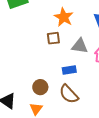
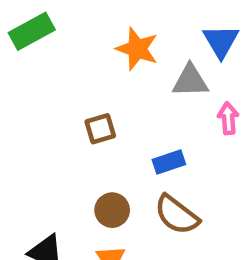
brown square: (53, 38) -> (100, 129), moved
gray triangle: (80, 46) -> (190, 81), moved

